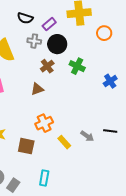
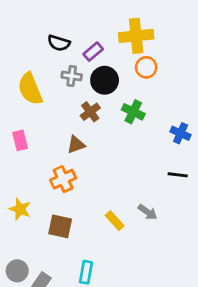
orange circle: (104, 33) -> (146, 67), moved
blue cross: (110, 81) -> (181, 133), turned -32
orange cross: (44, 123) -> (63, 179), moved
black line: (110, 131) -> (178, 175), moved

